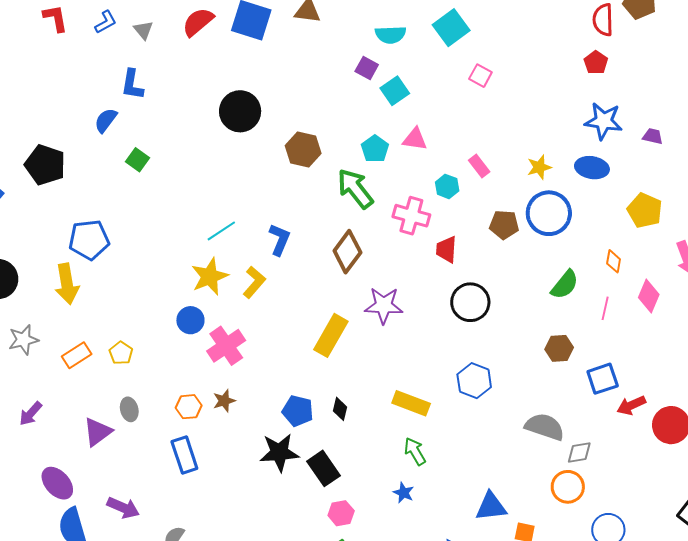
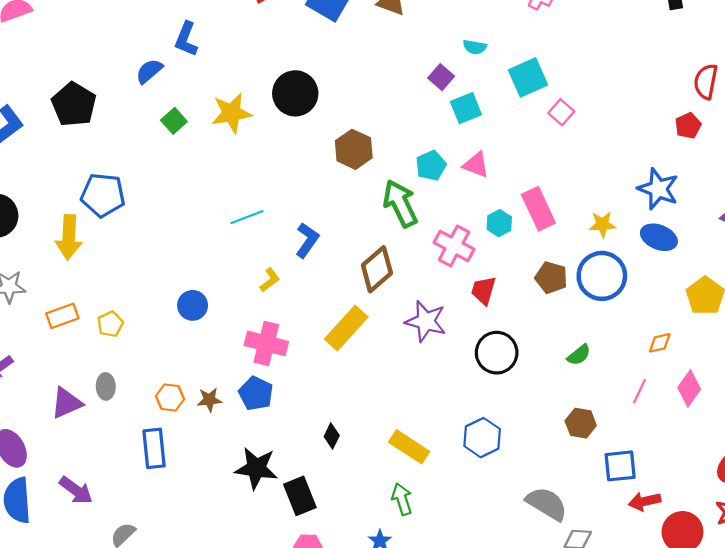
cyan square: (451, 28) -> (528, 77), moved
cyan semicircle: (391, 35) -> (475, 47), size x0.7
blue star: (604, 121) -> (658, 189), moved
pink rectangle: (479, 166) -> (538, 209), size x1.6
orange diamond: (614, 261) -> (660, 343), turned 55
yellow star: (210, 276) -> (232, 113), moved
yellow L-shape: (254, 282) -> (270, 280), size x0.7
green semicircle: (565, 285) -> (579, 355), moved, size x0.7
purple star: (384, 305) -> (426, 321), moved
yellow rectangle: (331, 335) -> (346, 328), moved
pink cross: (226, 346) -> (266, 343), moved, turned 36
blue pentagon: (298, 411) -> (256, 393), moved

